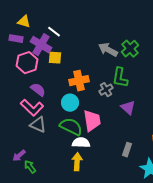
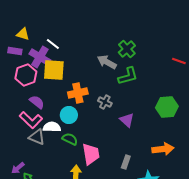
green cross: (130, 49) -> (127, 49), moved
yellow square: (55, 58) -> (54, 70), size x1.6
green L-shape: (120, 78) -> (128, 76), moved, turned -115
gray cross: (106, 90) -> (105, 102), turned -32
pink trapezoid: (92, 121) -> (91, 154), moved
green semicircle: (71, 127) -> (70, 139), size x0.7
white semicircle: (81, 143) -> (52, 127), moved

